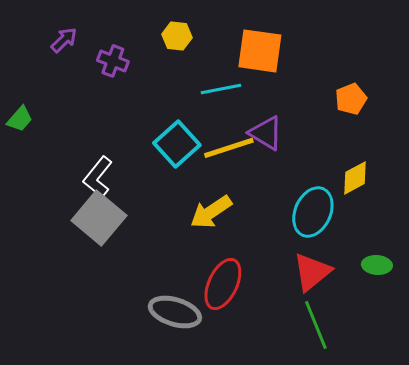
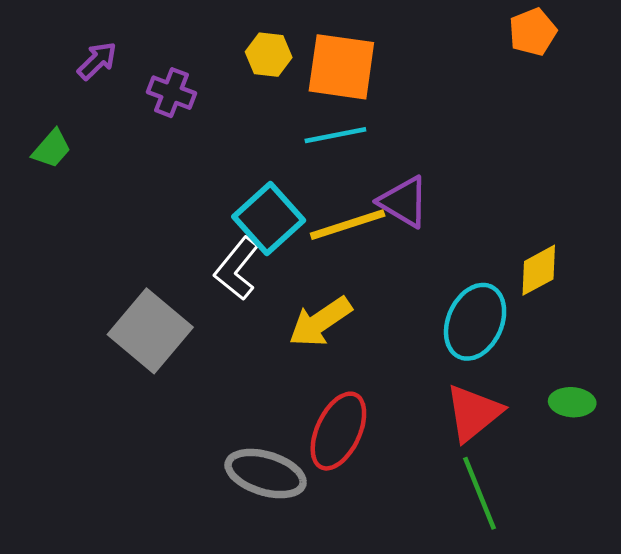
orange square: (260, 51) -> (341, 67), moved
orange pentagon: (351, 99) -> (533, 32), moved
green trapezoid: (20, 119) -> (52, 149), moved
white L-shape: (98, 177) -> (237, 269), moved

